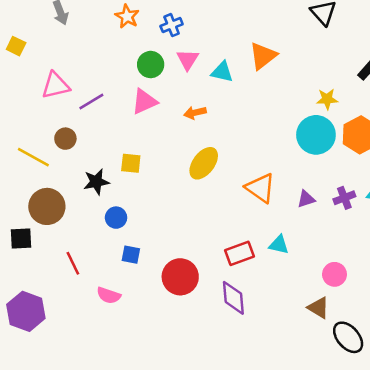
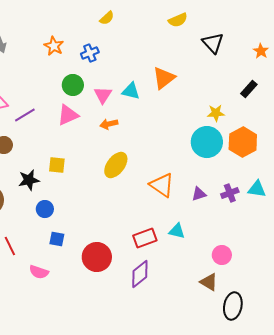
pink triangle: (188, 60) -> (103, 95), moved
purple diamond: (233, 298) -> (140, 274), turned 56
black ellipse: (348, 337) -> (233, 306), turned 52

